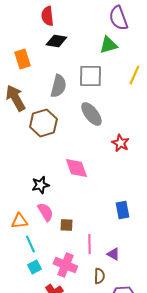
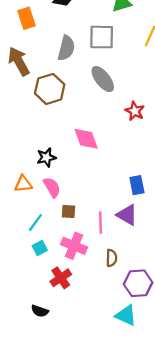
orange triangle: (19, 221) -> (23, 184), moved
brown square: (66, 225) -> (68, 212), moved
cyan line: (30, 244) -> (35, 223), turned 60
purple triangle: (113, 254) -> (127, 215), moved, size x1.5

